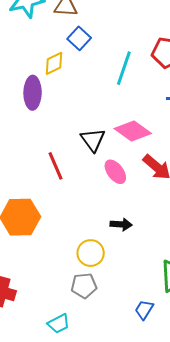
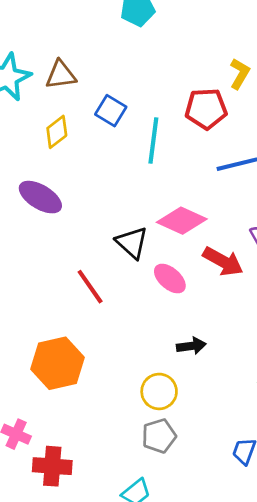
blue square: (79, 38) -> (111, 111), moved
yellow diamond: (54, 63) -> (57, 132), moved
purple ellipse: (33, 93) -> (40, 197), turned -48

